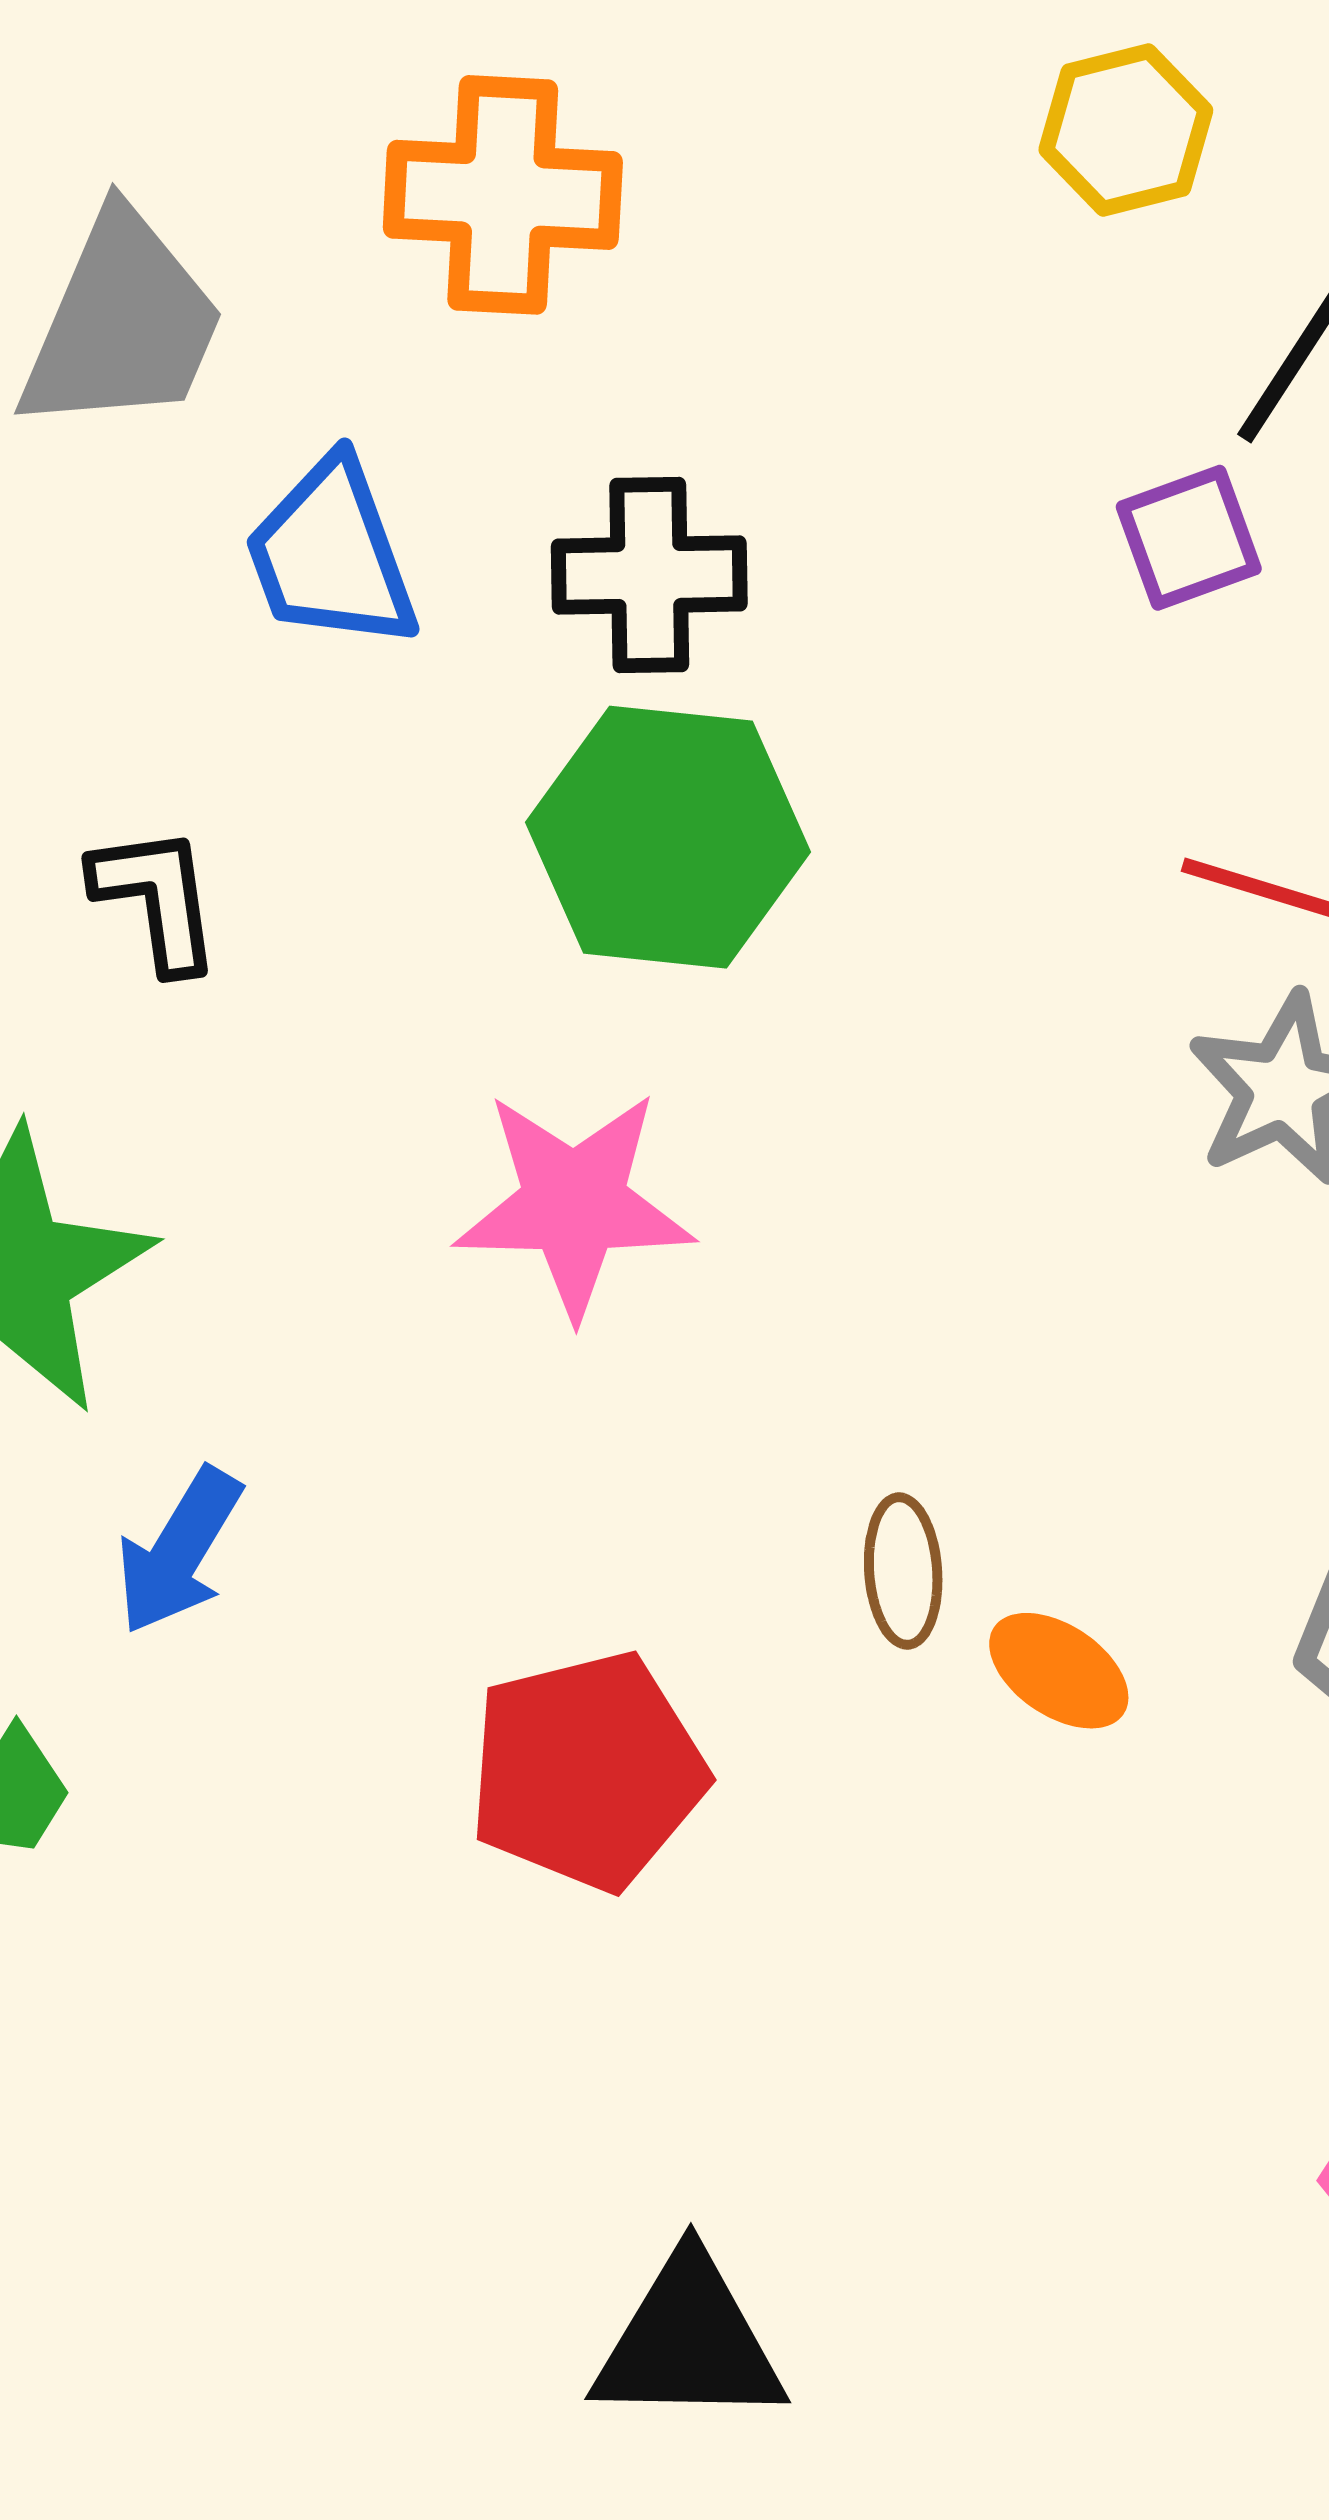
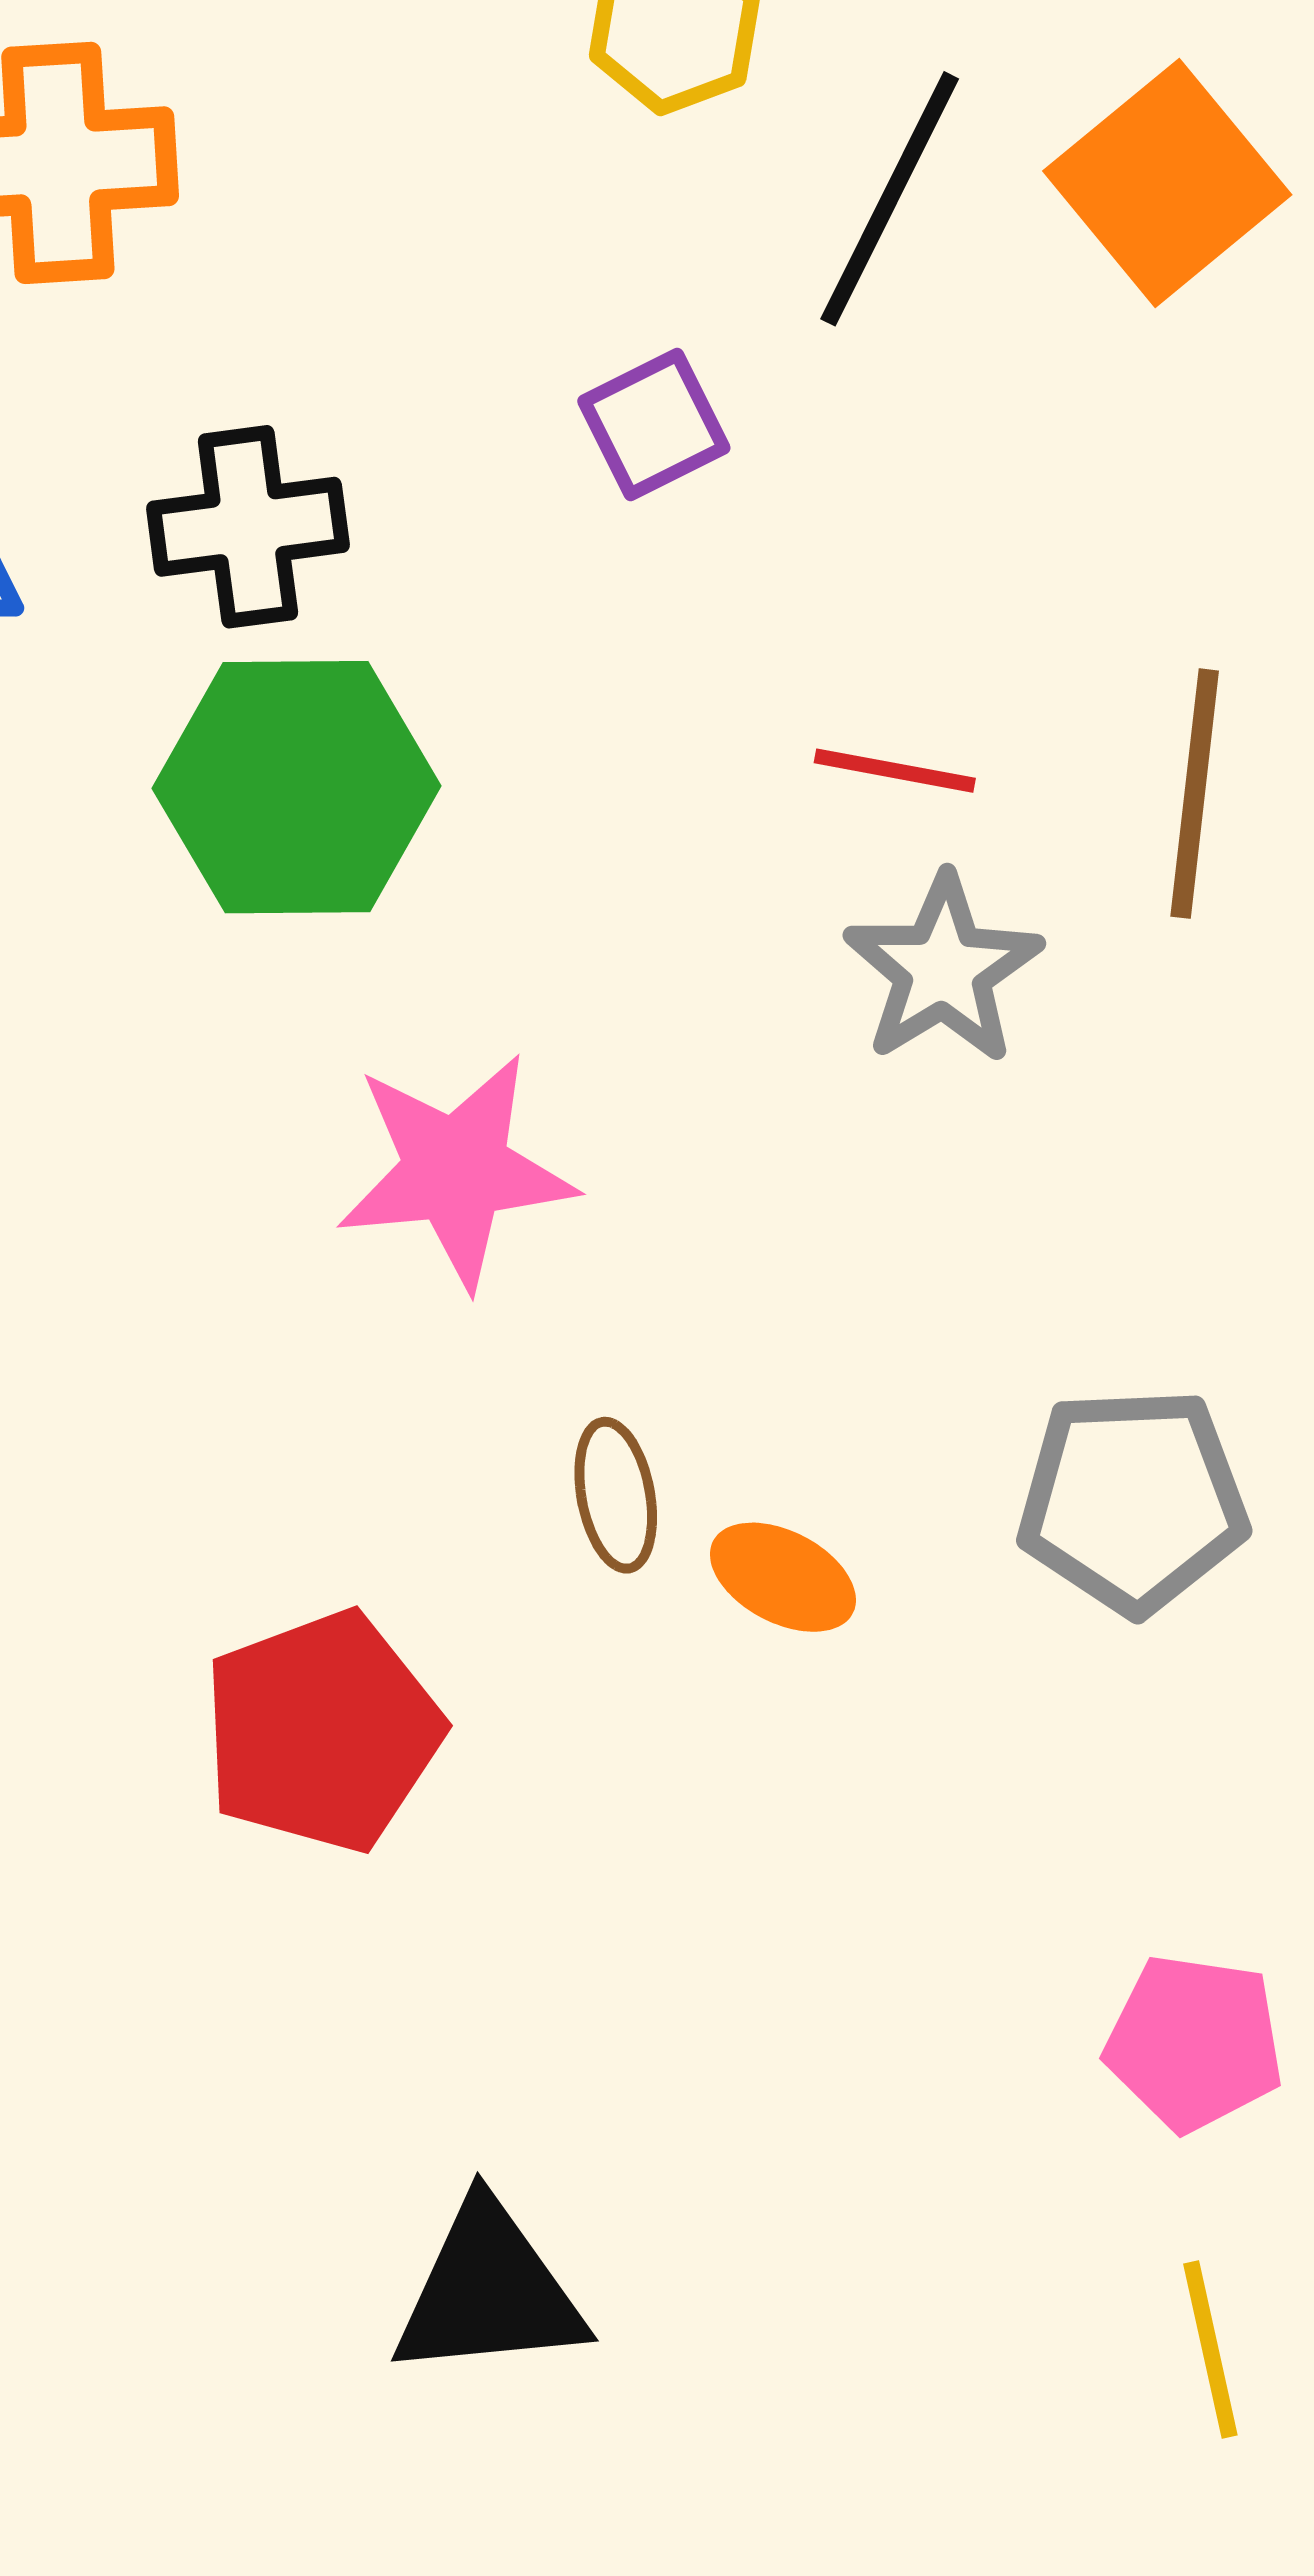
purple square: (1189, 538) -> (654, 425), moved
pink star: (574, 1204) -> (456, 1170), moved

